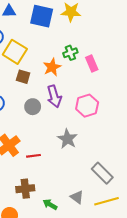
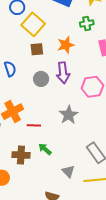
green cross: (70, 53) -> (87, 23), moved
brown square: (23, 77) -> (37, 49), turned -32
green arrow: (50, 204) -> (45, 149), moved

